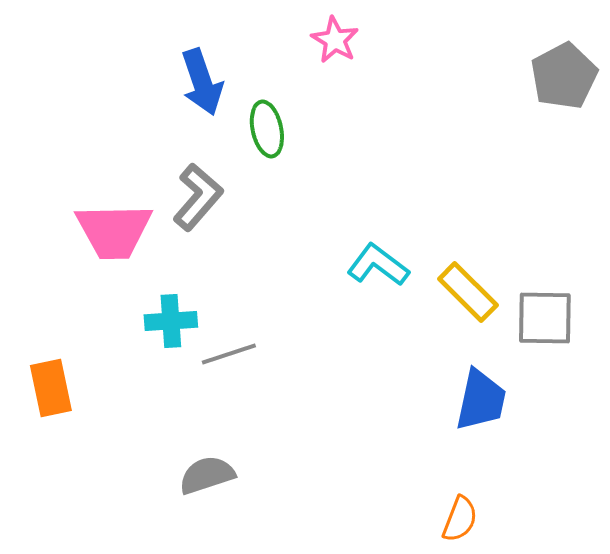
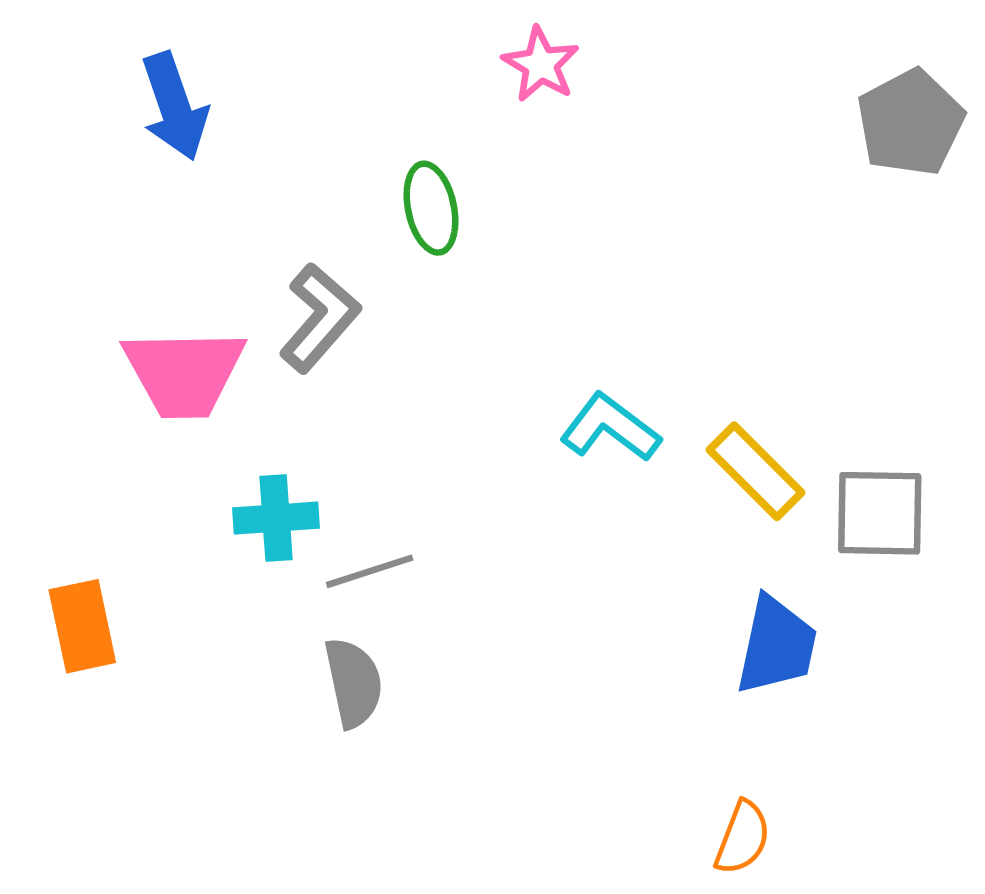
blue arrow: (202, 82) -> (174, 106), moved
gray semicircle: (207, 475) -> (354, 683), moved, turned 96

